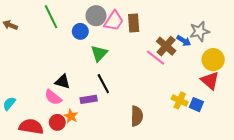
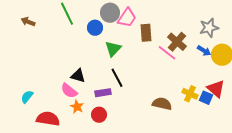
brown rectangle: (134, 23) -> (146, 33), moved
blue arrow: (184, 41) -> (204, 51), moved
red triangle: (210, 81) -> (216, 89), moved
orange star: (71, 116) -> (77, 107), moved
brown semicircle: (137, 116) -> (162, 104), moved, turned -78
red circle: (57, 122) -> (99, 115), moved

